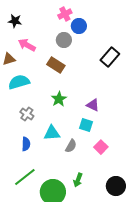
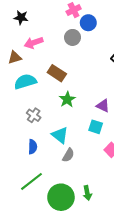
pink arrow: (27, 45) -> (34, 43), turned -48
brown rectangle: (56, 65) -> (57, 73), moved
cyan triangle: (52, 133) -> (60, 135), turned 42
gray semicircle: (71, 146) -> (68, 155), moved
green arrow: (78, 180) -> (87, 193), moved, turned -32

